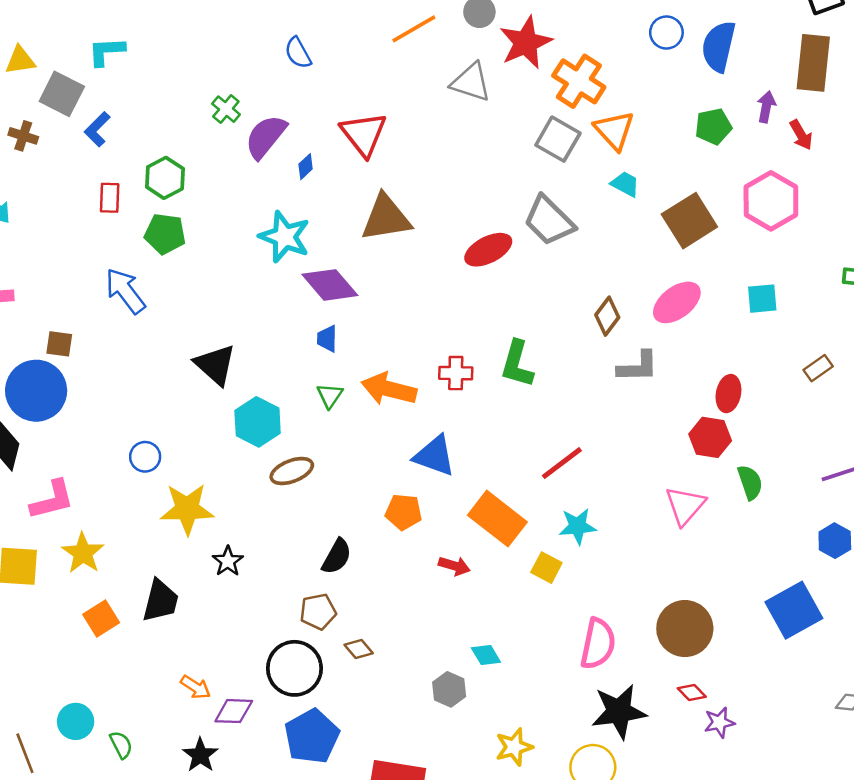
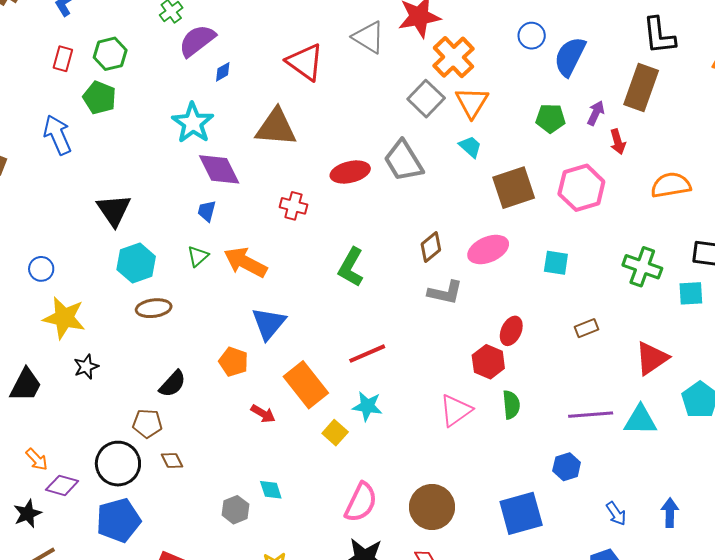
red triangle: (364, 134) -> (305, 62), moved, turned -30
red cross: (456, 373) -> (293, 206), moved
blue triangle: (435, 456) -> (269, 324), turned 36

